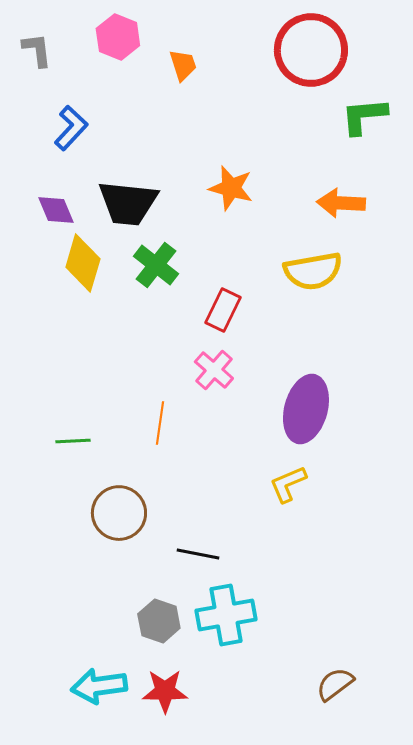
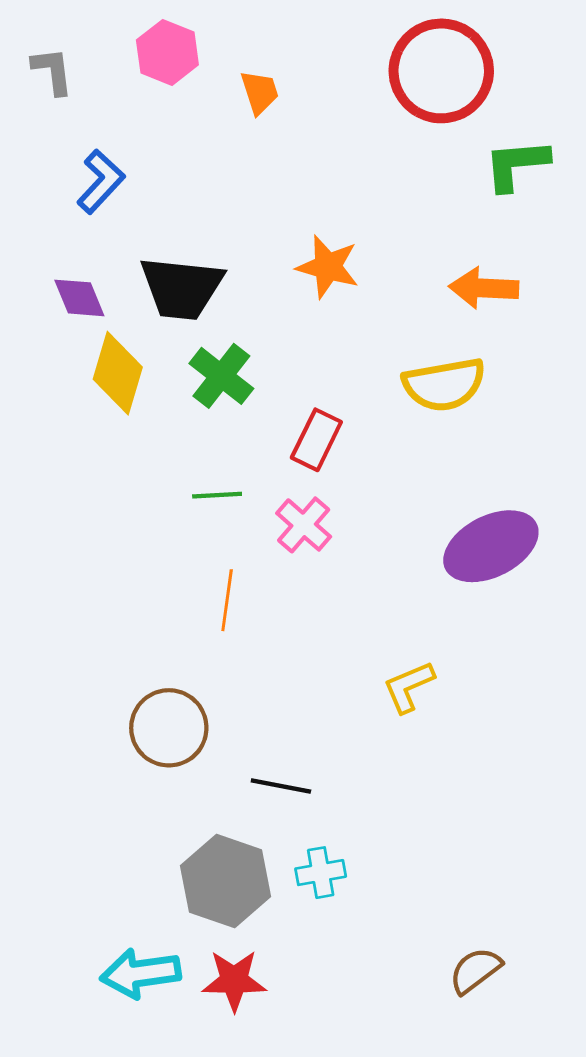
purple ellipse: (306, 409) -> (491, 546), moved, turned 48
green line: (73, 441) -> (217, 495), moved
cyan cross: (226, 615) -> (321, 873), size x0.6
gray hexagon: (159, 621) -> (226, 881), size x1.5

